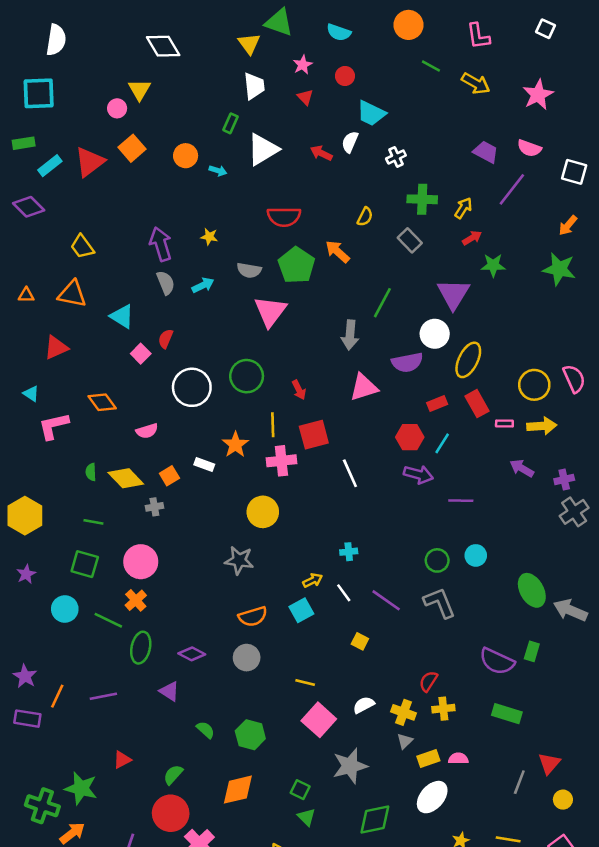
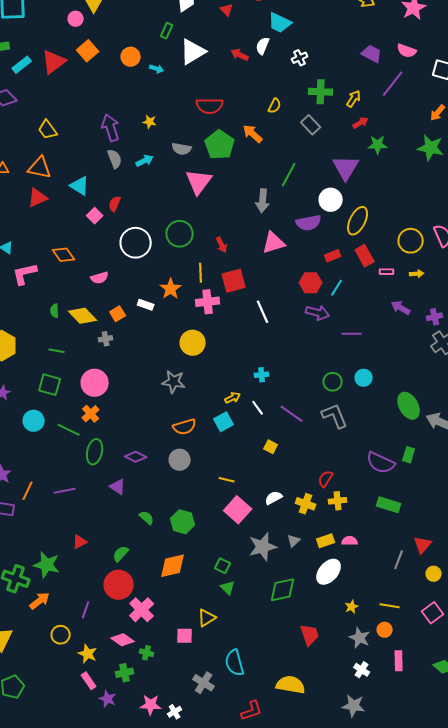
red triangle: (56, 347) -> (38, 198), moved
yellow arrow: (542, 426) -> (417, 274), size x0.6
gray triangle: (405, 741) -> (294, 541), moved

